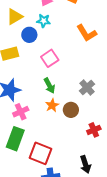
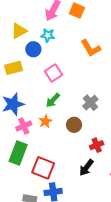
green arrow: (49, 86) -> (53, 100), turned 70
orange star: (52, 105) -> (45, 121), moved
black arrow: (85, 164) -> (86, 168), moved, turned 54

